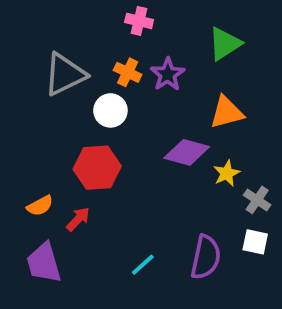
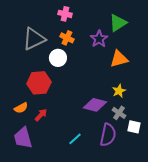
pink cross: (139, 21) -> (65, 14), moved
purple star: (168, 74) -> (99, 39), moved
purple diamond: (187, 152) -> (95, 105), moved
red hexagon: (97, 168) -> (39, 83), moved
gray cross: (257, 200) -> (119, 113), moved

